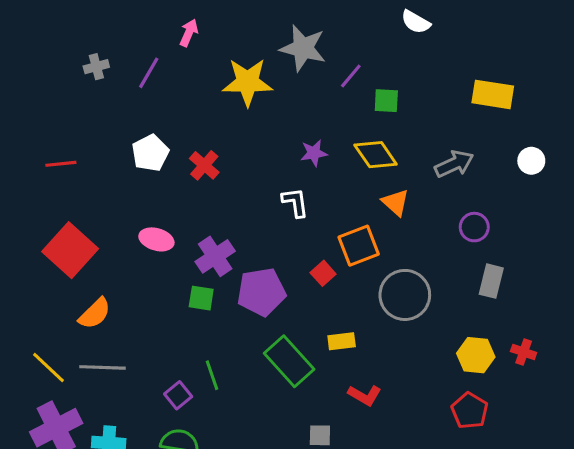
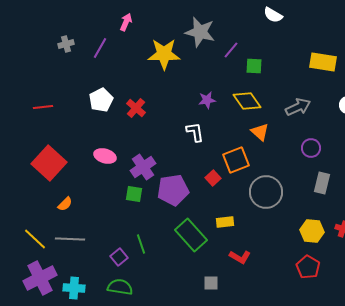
orange semicircle: (95, 313) -> (65, 204), size x0.7

